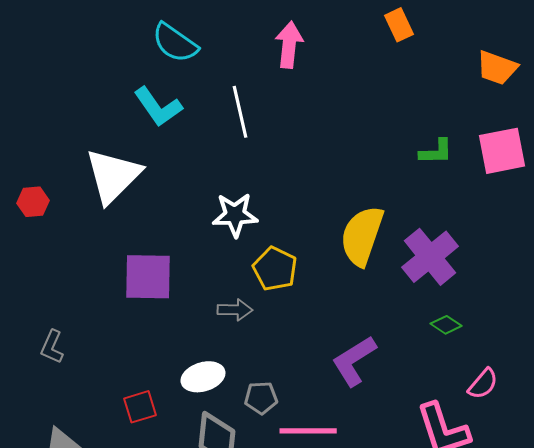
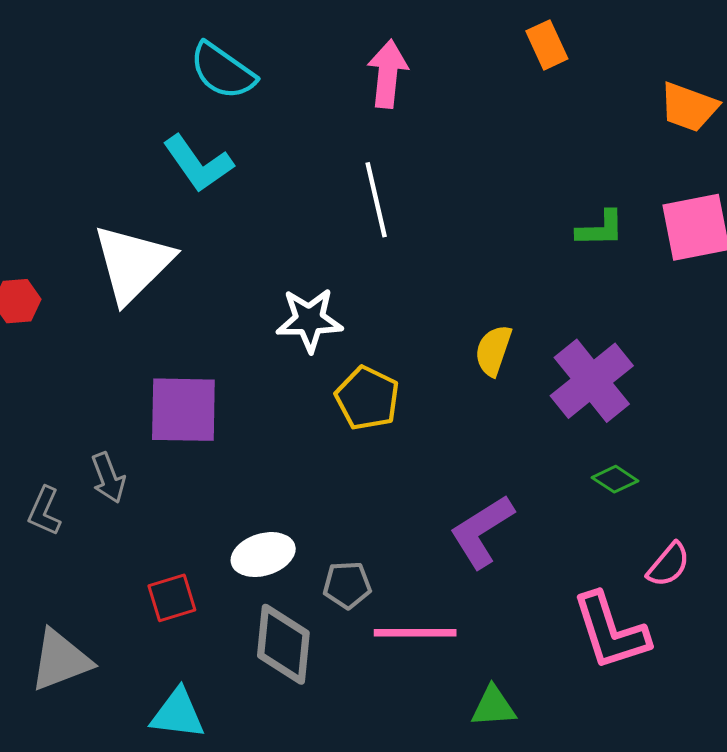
white line: (240, 112) -> (376, 200), moved
yellow semicircle: (362, 236) -> (493, 350), size x0.6
gray arrow: (235, 310) -> (108, 478), moved, turned 68

